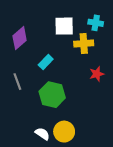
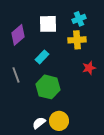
cyan cross: (96, 23) -> (79, 19), moved, turned -32
white square: (64, 26) -> (48, 24), moved
white semicircle: (42, 134) -> (39, 123), turned -72

